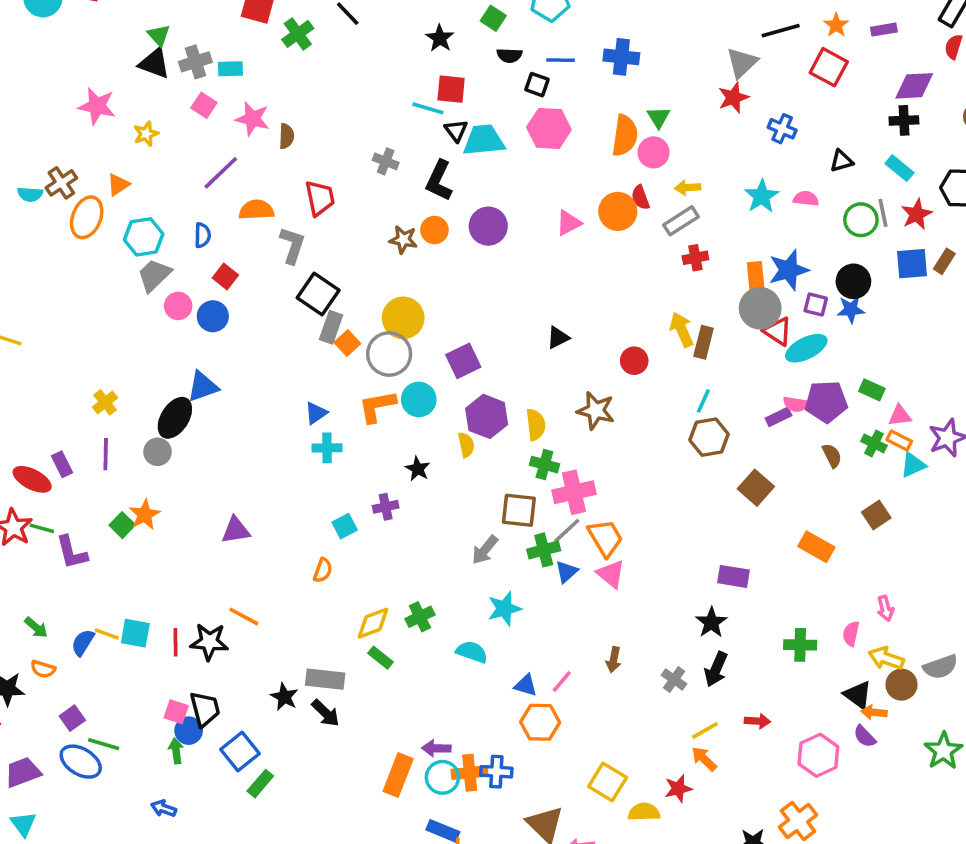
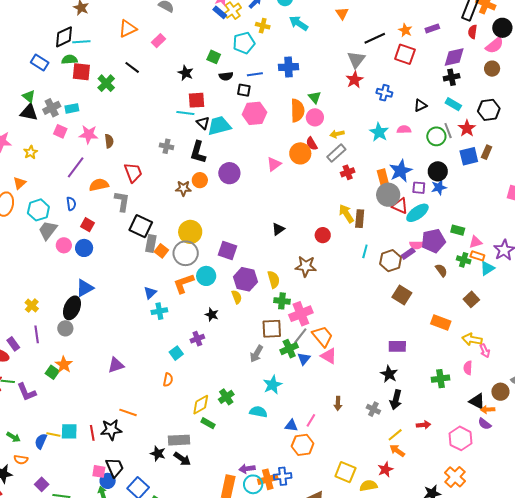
purple square: (463, 361) -> (228, 250), turned -36
brown hexagon: (709, 437) -> (391, 261), moved
yellow arrow: (886, 658) -> (472, 339), moved

